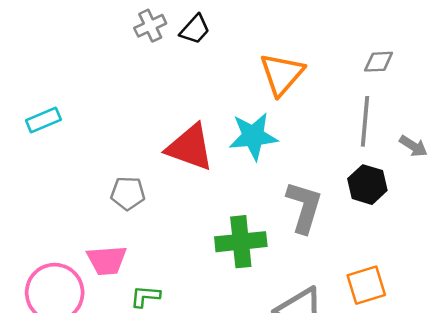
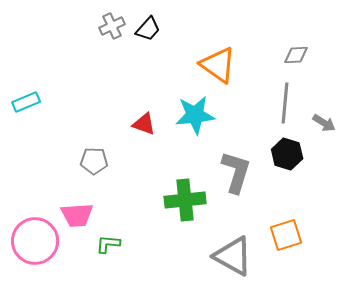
orange triangle: (282, 74) -> (218, 65), turned -36
red triangle: (190, 147) -> (144, 124), size x0.6

